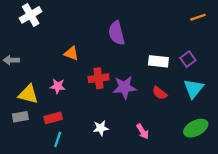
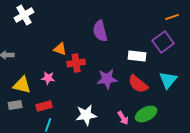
purple square: (188, 59) -> (163, 42), moved, size x1.5
red cross: (98, 78) -> (76, 63), moved
red semicircle: (160, 93) -> (138, 84), size x1.5
white star: (101, 128) -> (86, 115), size x1.5
green ellipse: (196, 128) -> (146, 114), moved

